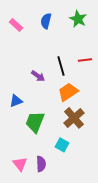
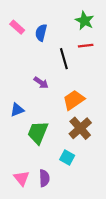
blue semicircle: (46, 21) -> (41, 33), moved
red line: (85, 60) -> (86, 46), moved
black line: (61, 66) -> (64, 59), moved

